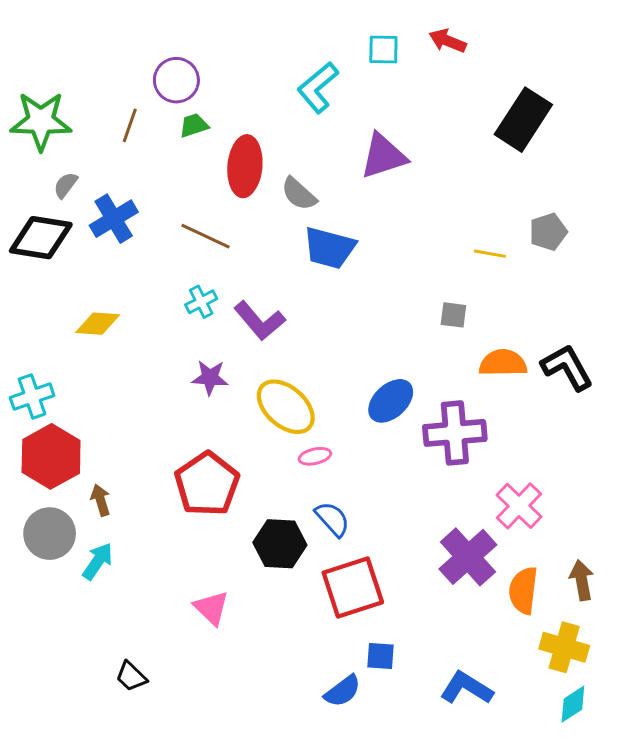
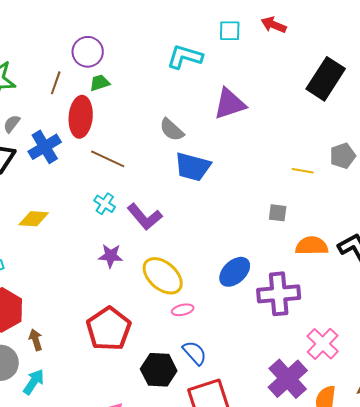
cyan L-shape: (318, 87) -> (185, 57), turned 57
red ellipse: (245, 166) -> (81, 117), moved
cyan cross: (201, 302) -> (105, 204), turned -30

